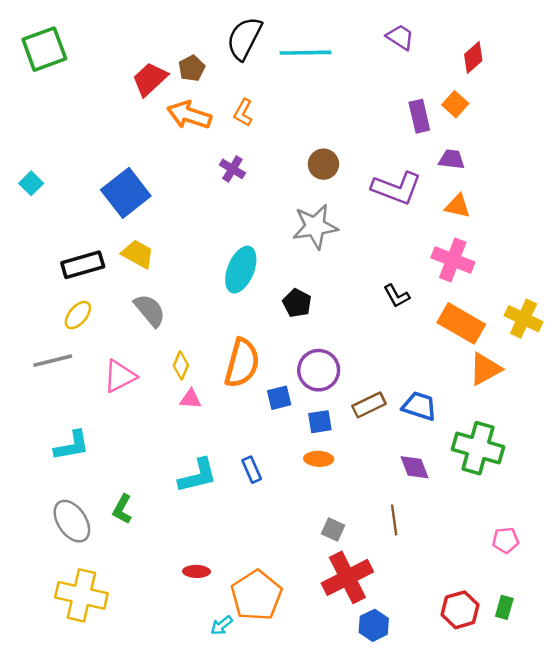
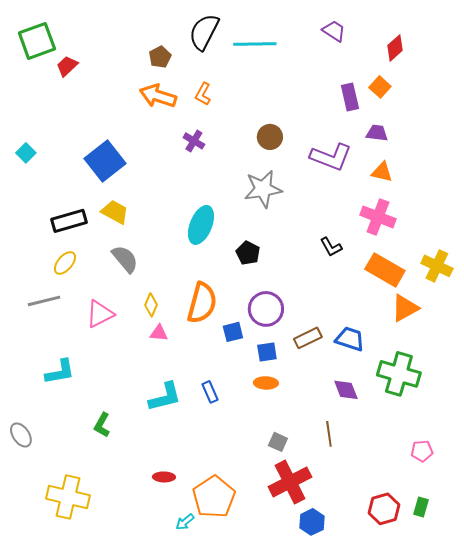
red trapezoid: (150, 79) -> (67, 66), moved, size x0.7
gray ellipse: (72, 521) -> (21, 435), moved, size x0.7

